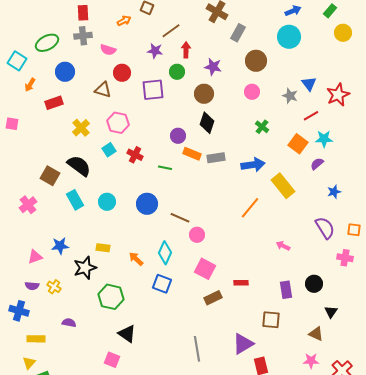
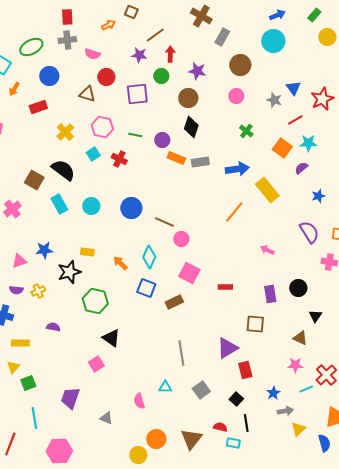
green line: (165, 168) -> (135, 135), moved
yellow cross: (54, 287) -> (38, 291), turned 32
brown rectangle: (213, 298) -> (174, 302), moved
pink square: (112, 360) -> (96, 364), turned 35

